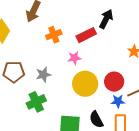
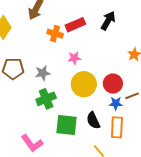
orange cross: (54, 35) -> (55, 34), turned 35
red rectangle: (86, 35) -> (75, 25), moved
green cross: (36, 102) -> (46, 99), moved

